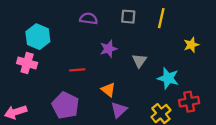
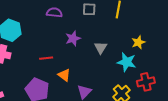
yellow star: (191, 45) -> (138, 42), moved
orange triangle: (108, 90) -> (64, 75), moved

